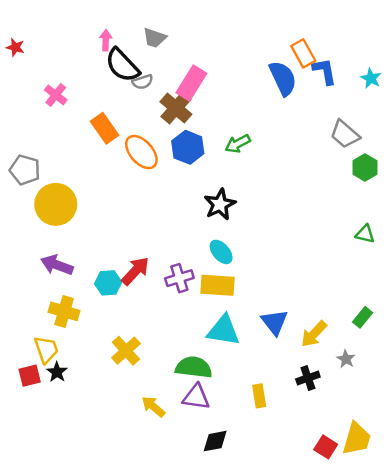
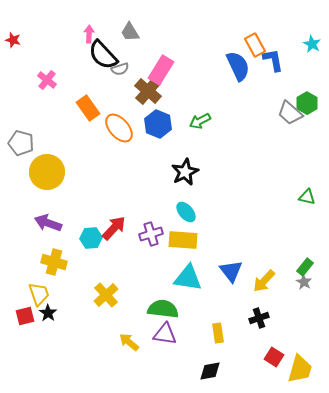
gray trapezoid: (154, 38) -> (130, 32), turned 40
cyan star: (371, 78) -> (312, 44), moved
green hexagon: (365, 167) -> (307, 103), moved
gray star: (346, 359) -> (304, 282), moved
black diamond: (215, 441) -> (210, 371), moved
red square: (326, 447) -> (274, 357), moved

